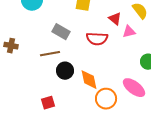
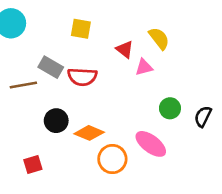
red semicircle: (97, 39) -> (82, 77), moved
brown line: (50, 54) -> (23, 85), moved
orange diamond: (89, 80) -> (89, 133), turned -55

